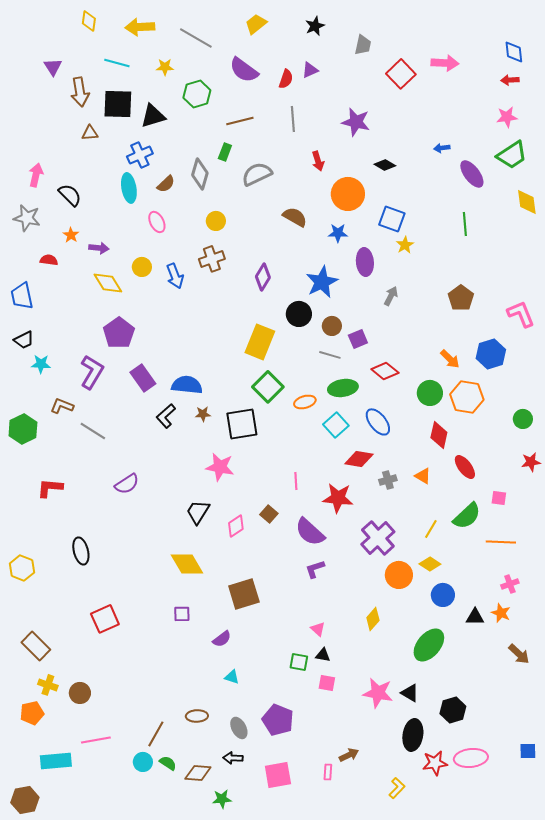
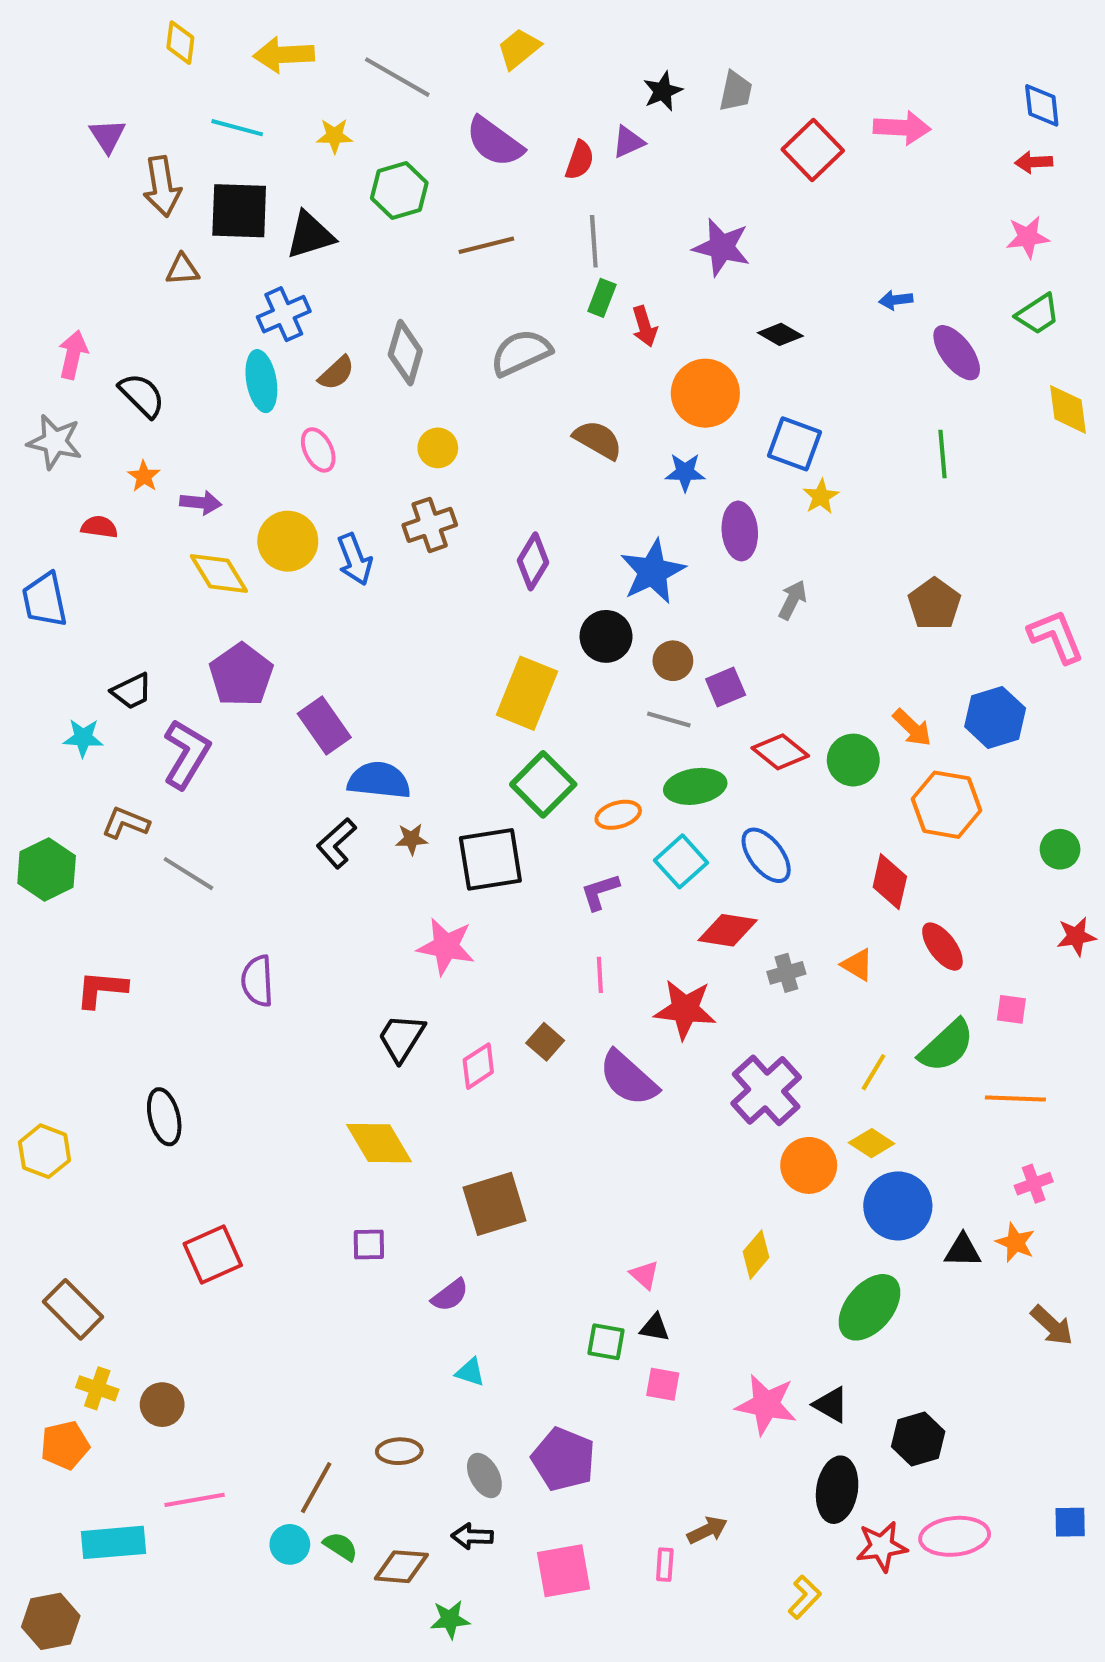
black star: (315, 26) -> (663, 91), moved
green rectangle: (225, 152) -> (602, 298), moved
green trapezoid: (512, 155) -> (1038, 314), size x0.7
yellow circle: (142, 267) -> (288, 541), size x1.5
black trapezoid: (24, 340) -> (132, 691), moved
purple rectangle: (143, 378) -> (324, 726), moved
green circle: (430, 393) -> (853, 760), moved
purple semicircle: (127, 484) -> (257, 981), turned 120
purple L-shape: (315, 569) -> (600, 892), moved
blue circle: (443, 595) -> (898, 1206), size x1.4

